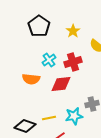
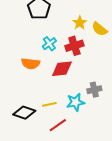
yellow star: (73, 31) -> (80, 23), moved

